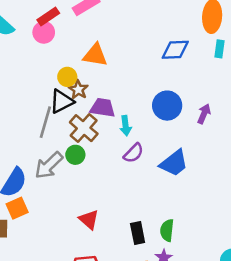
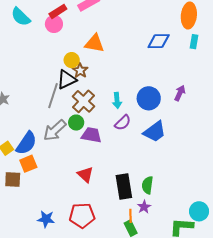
blue circle: (167, 106) -> (149, 98), moved
purple trapezoid: (103, 108) -> (91, 135), moved
black rectangle: (138, 233) -> (124, 187), size x1.4

